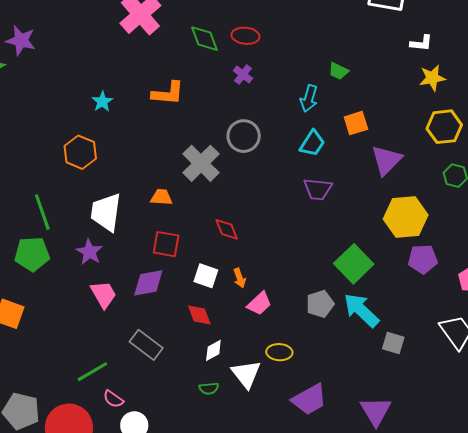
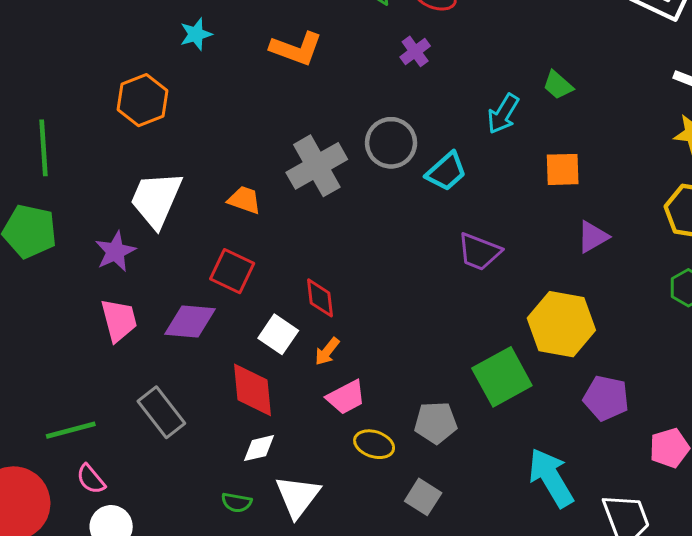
cyan trapezoid: (312, 143) -> (446, 172), moved
purple triangle: (386, 160) -> (593, 237), size x0.7
green line: (42, 212) -> (43, 148), moved
yellow hexagon: (406, 217) -> (561, 324), moved
red diamond: (227, 229) -> (320, 298), moved
orange arrow: (240, 278) -> (327, 351), turned 42
cyan arrow: (361, 310) -> (551, 478), moved
red diamond: (199, 315) -> (253, 390), size x1.4
gray square: (393, 343) -> (423, 497), moved
yellow ellipse: (279, 352) -> (374, 444), moved

